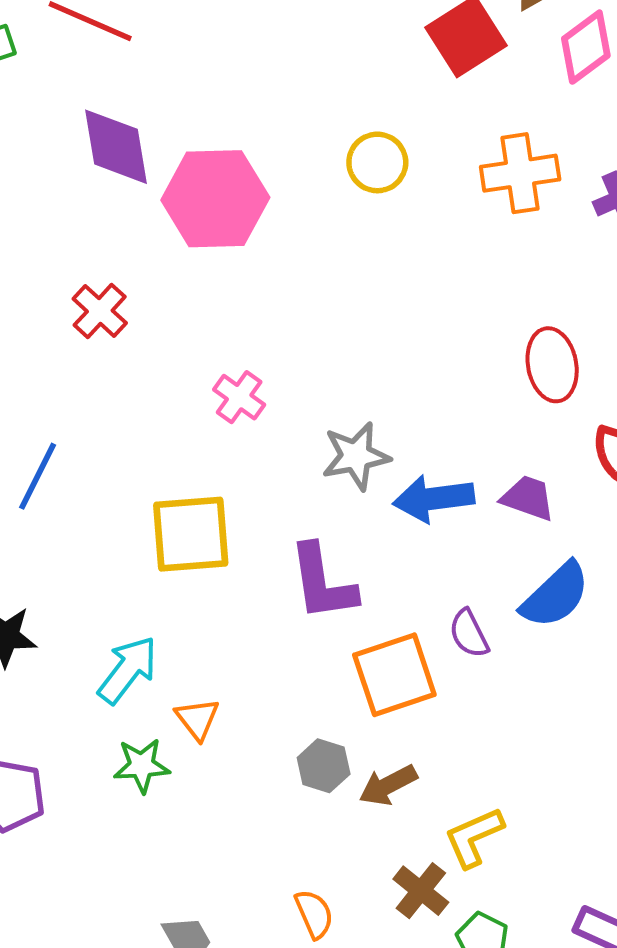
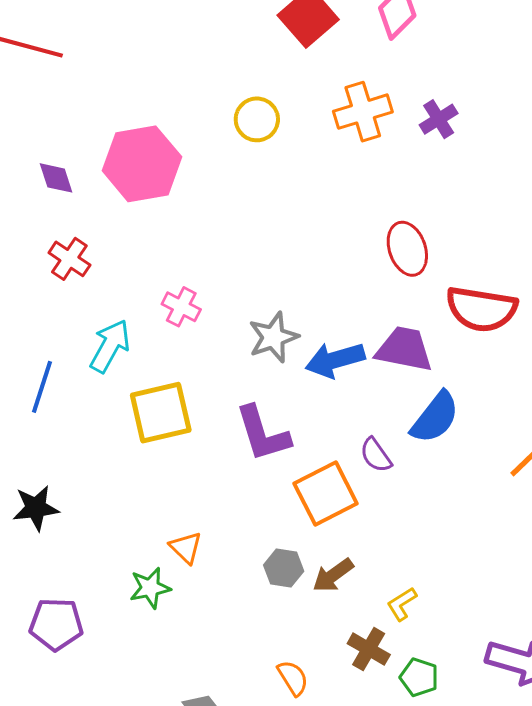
purple diamond: (116, 147) -> (56, 178), moved, size x0.6
purple trapezoid: (528, 498) -> (404, 349), size x1.4
cyan arrow: (128, 670) -> (110, 346), moved
yellow L-shape: (474, 837) -> (402, 604), size x0.7

